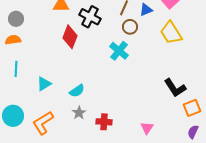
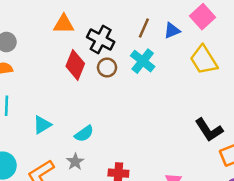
brown circle: (130, 27) -> (107, 67), moved
cyan cross: (119, 51) -> (143, 61), moved
gray star: (79, 113) -> (75, 162), moved

